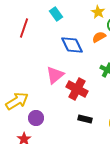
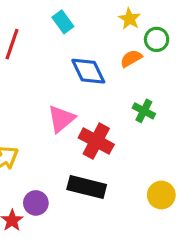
purple circle: (36, 118) -> (36, 203), moved
black rectangle: (85, 119) -> (87, 187), moved, size x1.6

